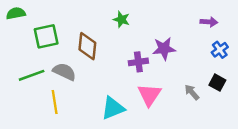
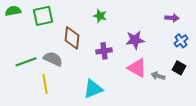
green square: (46, 36) -> (43, 16), moved
purple cross: (138, 62) -> (104, 51), moved
gray arrow: (192, 92) -> (158, 76), turned -32
pink triangle: (149, 95) -> (137, 68), moved, turned -35

